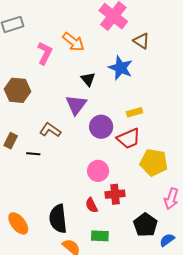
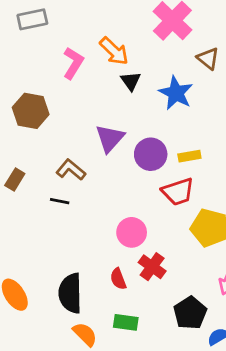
black triangle: (88, 79) -> (131, 81), moved
purple circle: (101, 127) -> (151, 154), moved
black line: (33, 154) -> (60, 201), moved
red cross: (115, 194) -> (152, 267), turned 36

